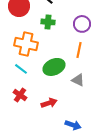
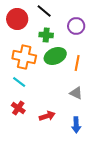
purple circle: (82, 24) -> (76, 26), moved
green ellipse: (54, 67) -> (55, 56), moved
blue arrow: (73, 125) -> (76, 125), moved, turned 70

